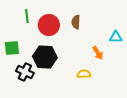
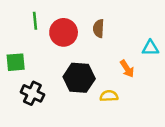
black hexagon: (45, 57) -> (79, 78), moved

